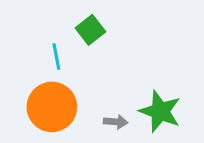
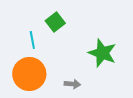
green star: (160, 111) -> (102, 53), moved

